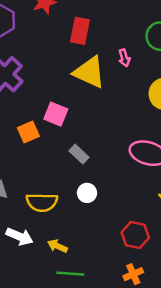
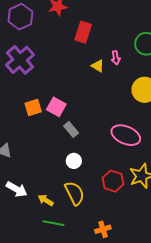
yellow triangle: (89, 72) -> (98, 66), moved, size x0.5
pink square: (56, 114) -> (56, 107), moved
yellow semicircle: (42, 202) -> (75, 193), moved, turned -125
red hexagon: (135, 235) -> (113, 181), moved

